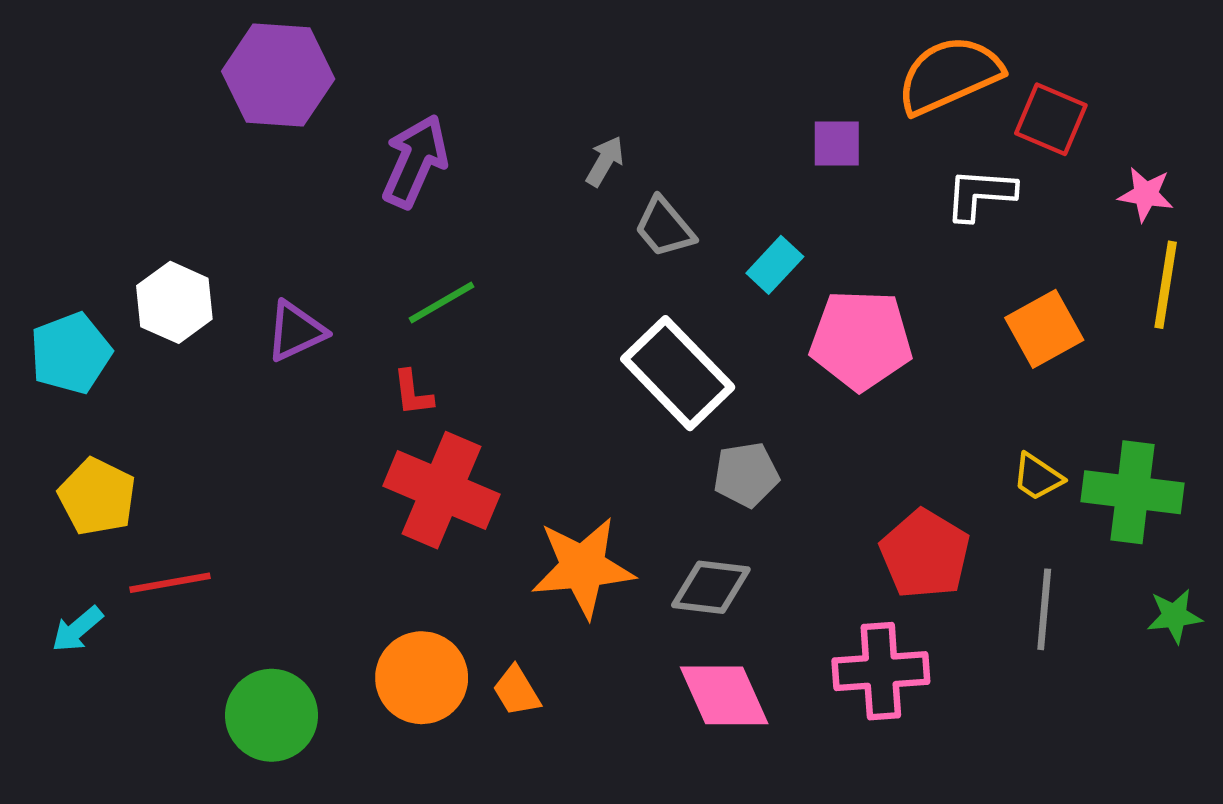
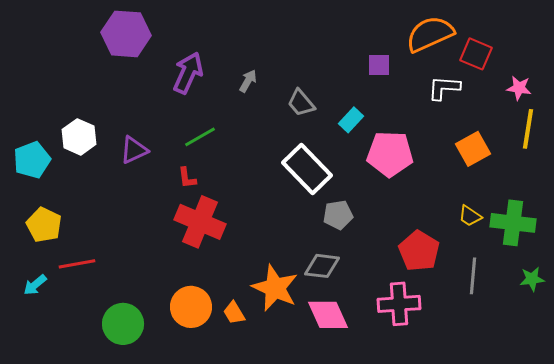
gray arrow: (605, 161) -> (248, 81), moved
orange star: (583, 567) -> (275, 288), moved, turned 30

